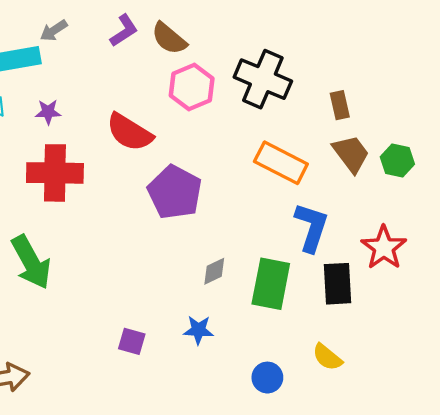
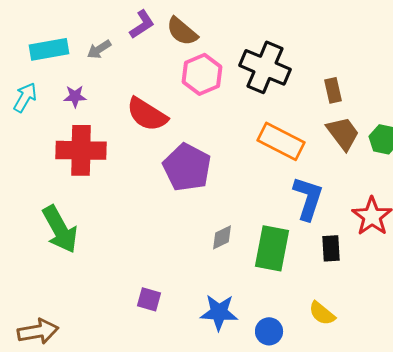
gray arrow: (54, 31) -> (99, 49), moved
black rectangle: (337, 284) -> (331, 248), size x0.7
blue star: (198, 330) -> (219, 312), moved, size x1.4

